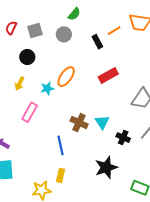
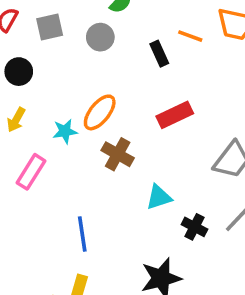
orange line: (114, 31) -> (190, 36), turned 48
black circle: (27, 57) -> (19, 72), moved
cyan triangle: (102, 122) -> (159, 197), turned 42
brown cross: (79, 123) -> (118, 154), moved

